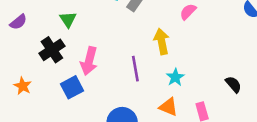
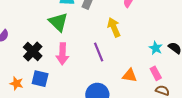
green triangle: (68, 19) -> (58, 22), moved, size x1.5
cyan star: (175, 77) -> (156, 48), moved
blue square: (72, 87) -> (40, 79), moved, turned -36

